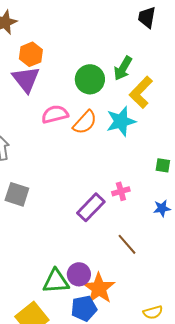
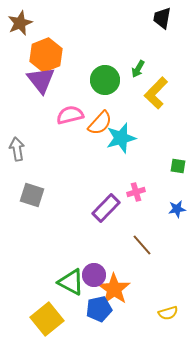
orange hexagon: (31, 54) -> (46, 55), size x1.4
green arrow: (123, 68) -> (138, 69), size x0.7
cyan star: (121, 121) -> (121, 138), moved
green triangle: (56, 281) -> (71, 282), turned 32

